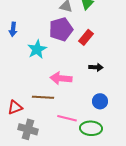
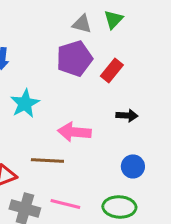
cyan star: (37, 49) -> (25, 103), moved
pink line: (67, 118) -> (65, 204), moved

